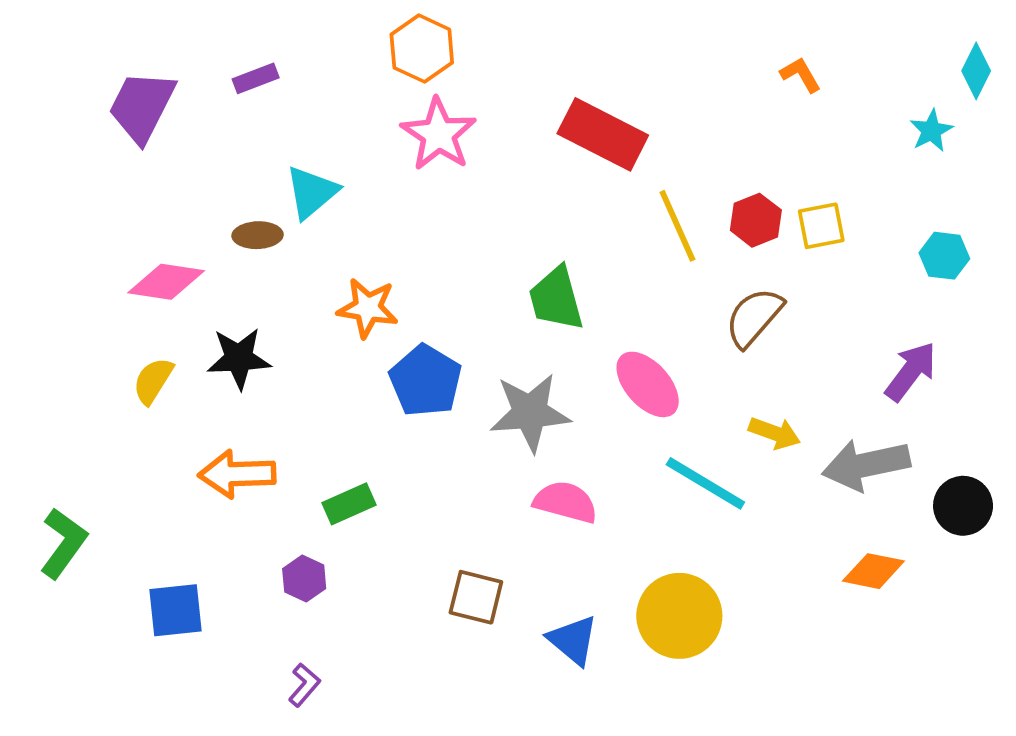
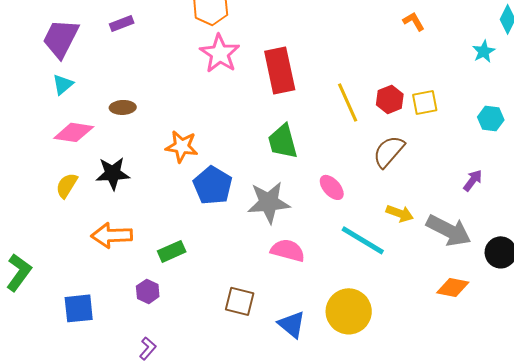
red rectangle: (603, 134) -> (280, 70), moved, turned 51
cyan triangle: (312, 192) -> (63, 84), moved, size x0.7
purple arrow: (911, 371) -> (473, 180), size x0.7
pink ellipse: (648, 384) -> (332, 187), size x0.7
gray arrow: (866, 465) -> (449, 230), turned -141

